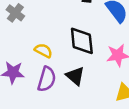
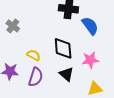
black triangle: (75, 76) -> (66, 74), moved

